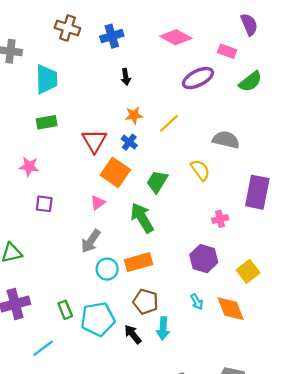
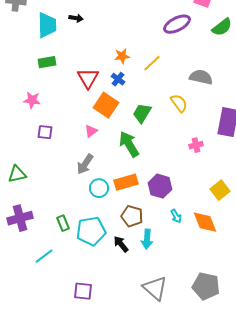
black arrow: (126, 77) -> (76, 18), moved, turned -72
purple hexagon: (204, 259) -> (160, 186), moved

